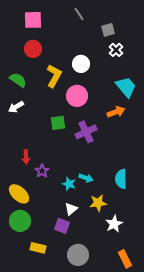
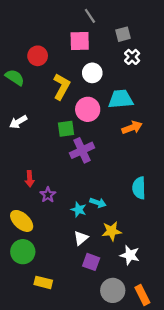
pink square: (33, 20) -> (80, 41), moved
green semicircle: (18, 80) -> (15, 77), moved
cyan trapezoid: (126, 87) -> (121, 99), moved, turned -55
green square: (58, 123) -> (66, 129), moved
purple cross: (86, 132) -> (82, 150), moved
cyan semicircle: (121, 179) -> (139, 188), moved
white star: (114, 224) -> (130, 255), turned -30
purple square: (62, 226) -> (91, 262), moved
gray circle: (78, 255) -> (113, 290), moved

